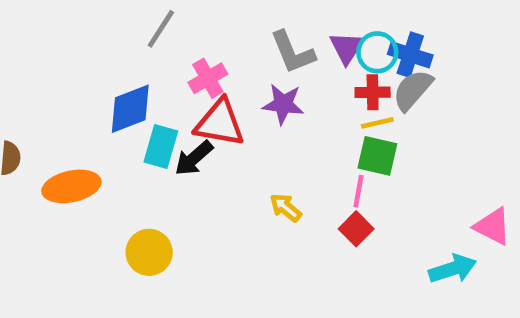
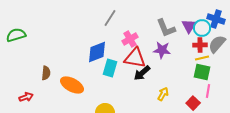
blue cross: (410, 55) -> (216, 19), moved
black arrow: (194, 158) -> (142, 73), moved
orange ellipse: (71, 186) -> (72, 85), turned 40
pink line: (358, 191) -> (208, 91), moved
yellow arrow: (286, 208) -> (163, 94), turned 80

